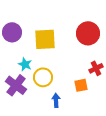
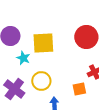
cyan star: (25, 64) -> (23, 58), moved

